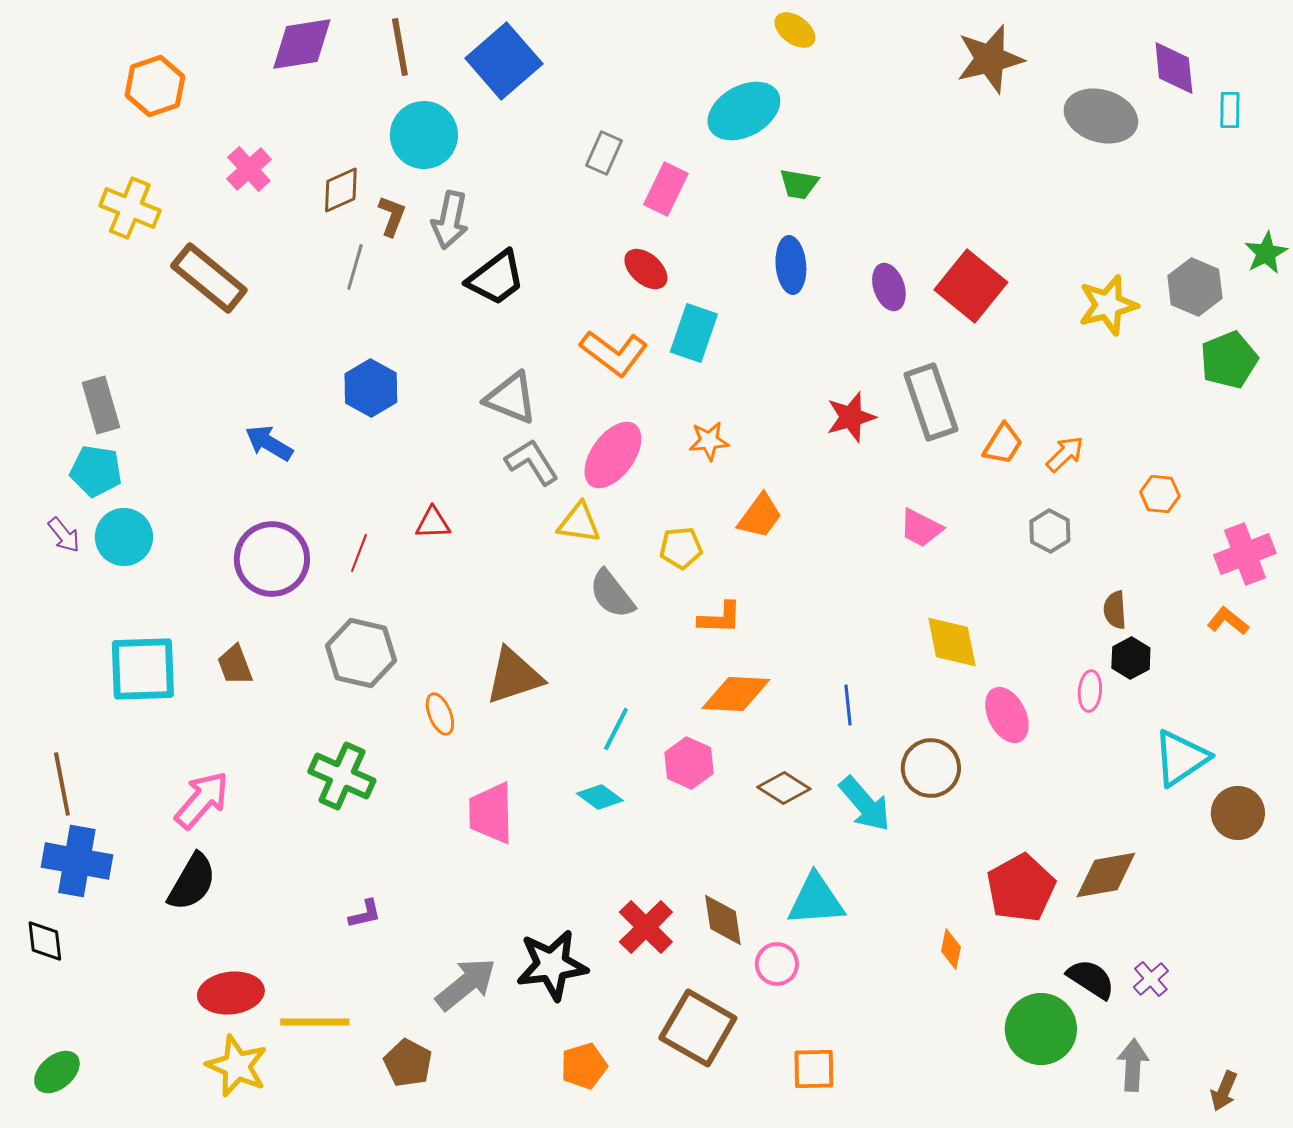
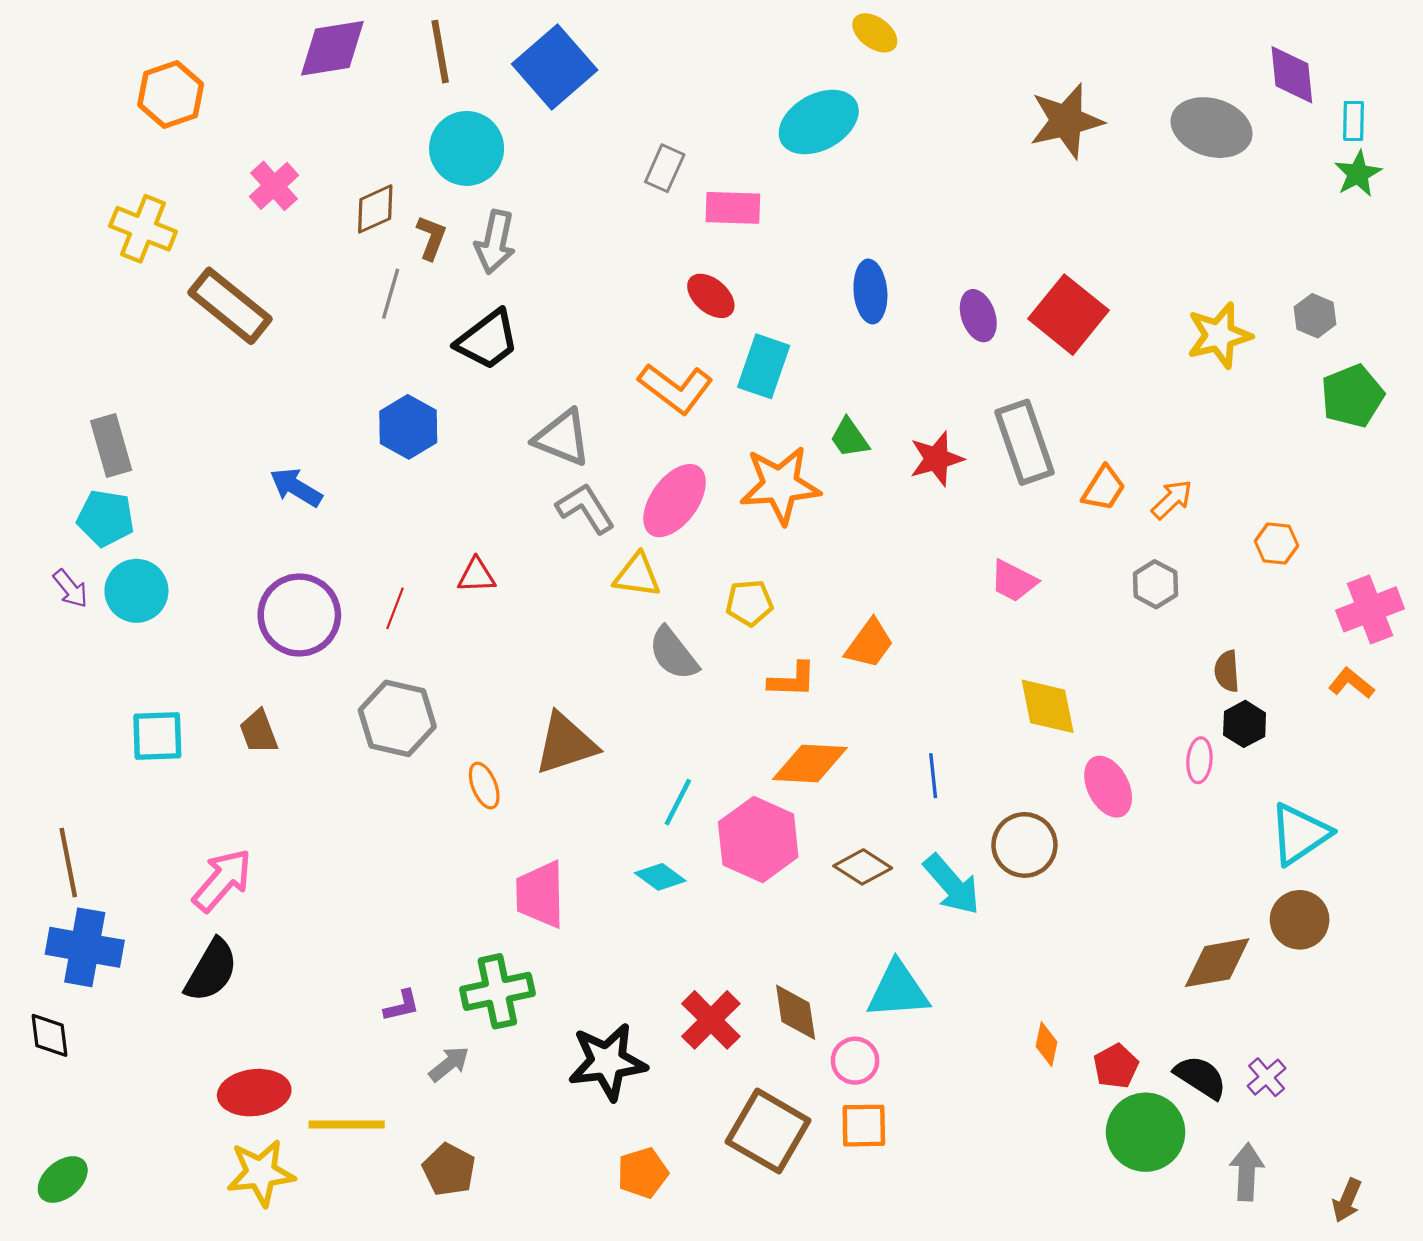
brown star: (990, 59) -> (1066, 121), moved
green trapezoid: (799, 184) -> (850, 438), moved, turned 45
pink rectangle: (666, 189) -> (733, 208), turned 66
green star: (1266, 253) -> (1358, 174), moved
black trapezoid: (496, 278) -> (487, 340), moved
gray hexagon: (1195, 287) -> (1315, 316), size x0.7
orange star: (709, 441) -> (780, 485), size x1.8
orange trapezoid: (760, 516) -> (869, 644), moved
cyan square: (143, 669) -> (157, 736), size x0.7
pink hexagon: (689, 763) -> (758, 839), size x1.5
green cross: (342, 776) -> (497, 991), moved, turned -36
brown circle: (1238, 813) -> (1300, 920), moved
red pentagon: (1021, 888) -> (1116, 1066), moved, size x0.6
gray arrow: (466, 984) -> (449, 1064), moved, size x0.6
yellow star: (237, 1066) -> (261, 1173), turned -30
orange square: (814, 1069) -> (864, 1126), moved

